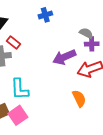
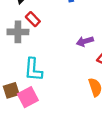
purple arrow: (64, 57) -> (85, 41), size x0.7

